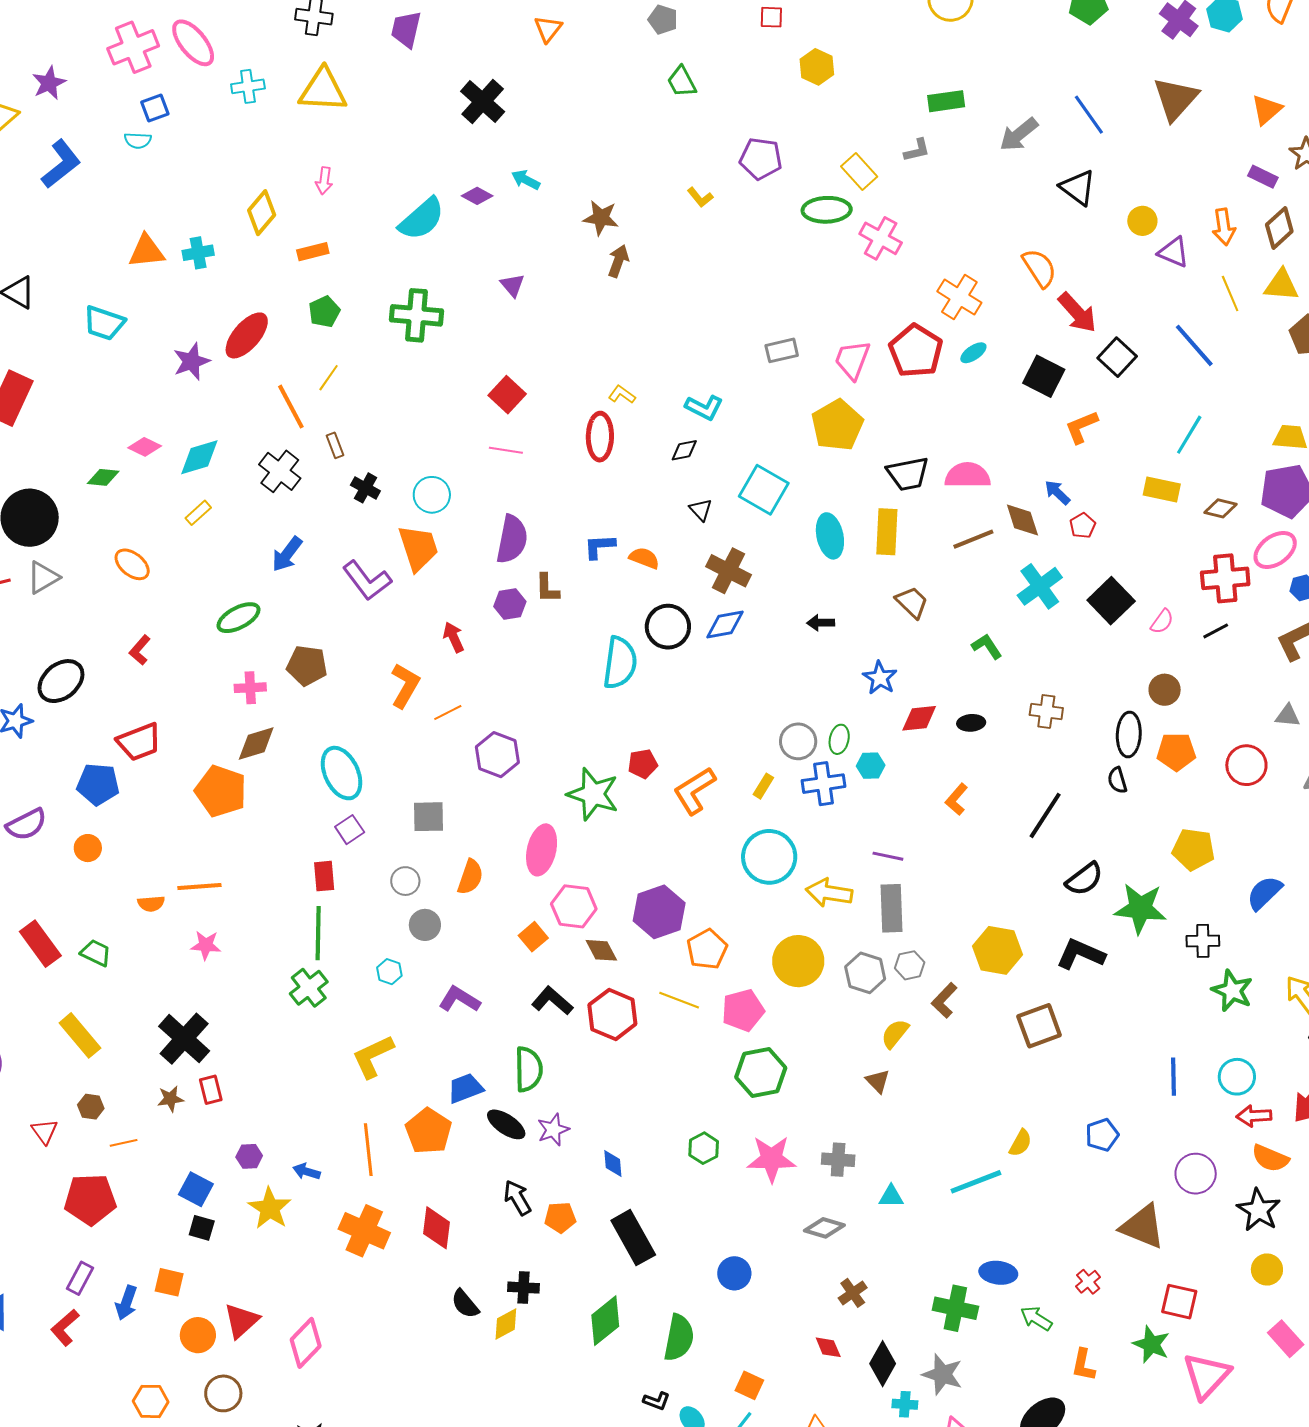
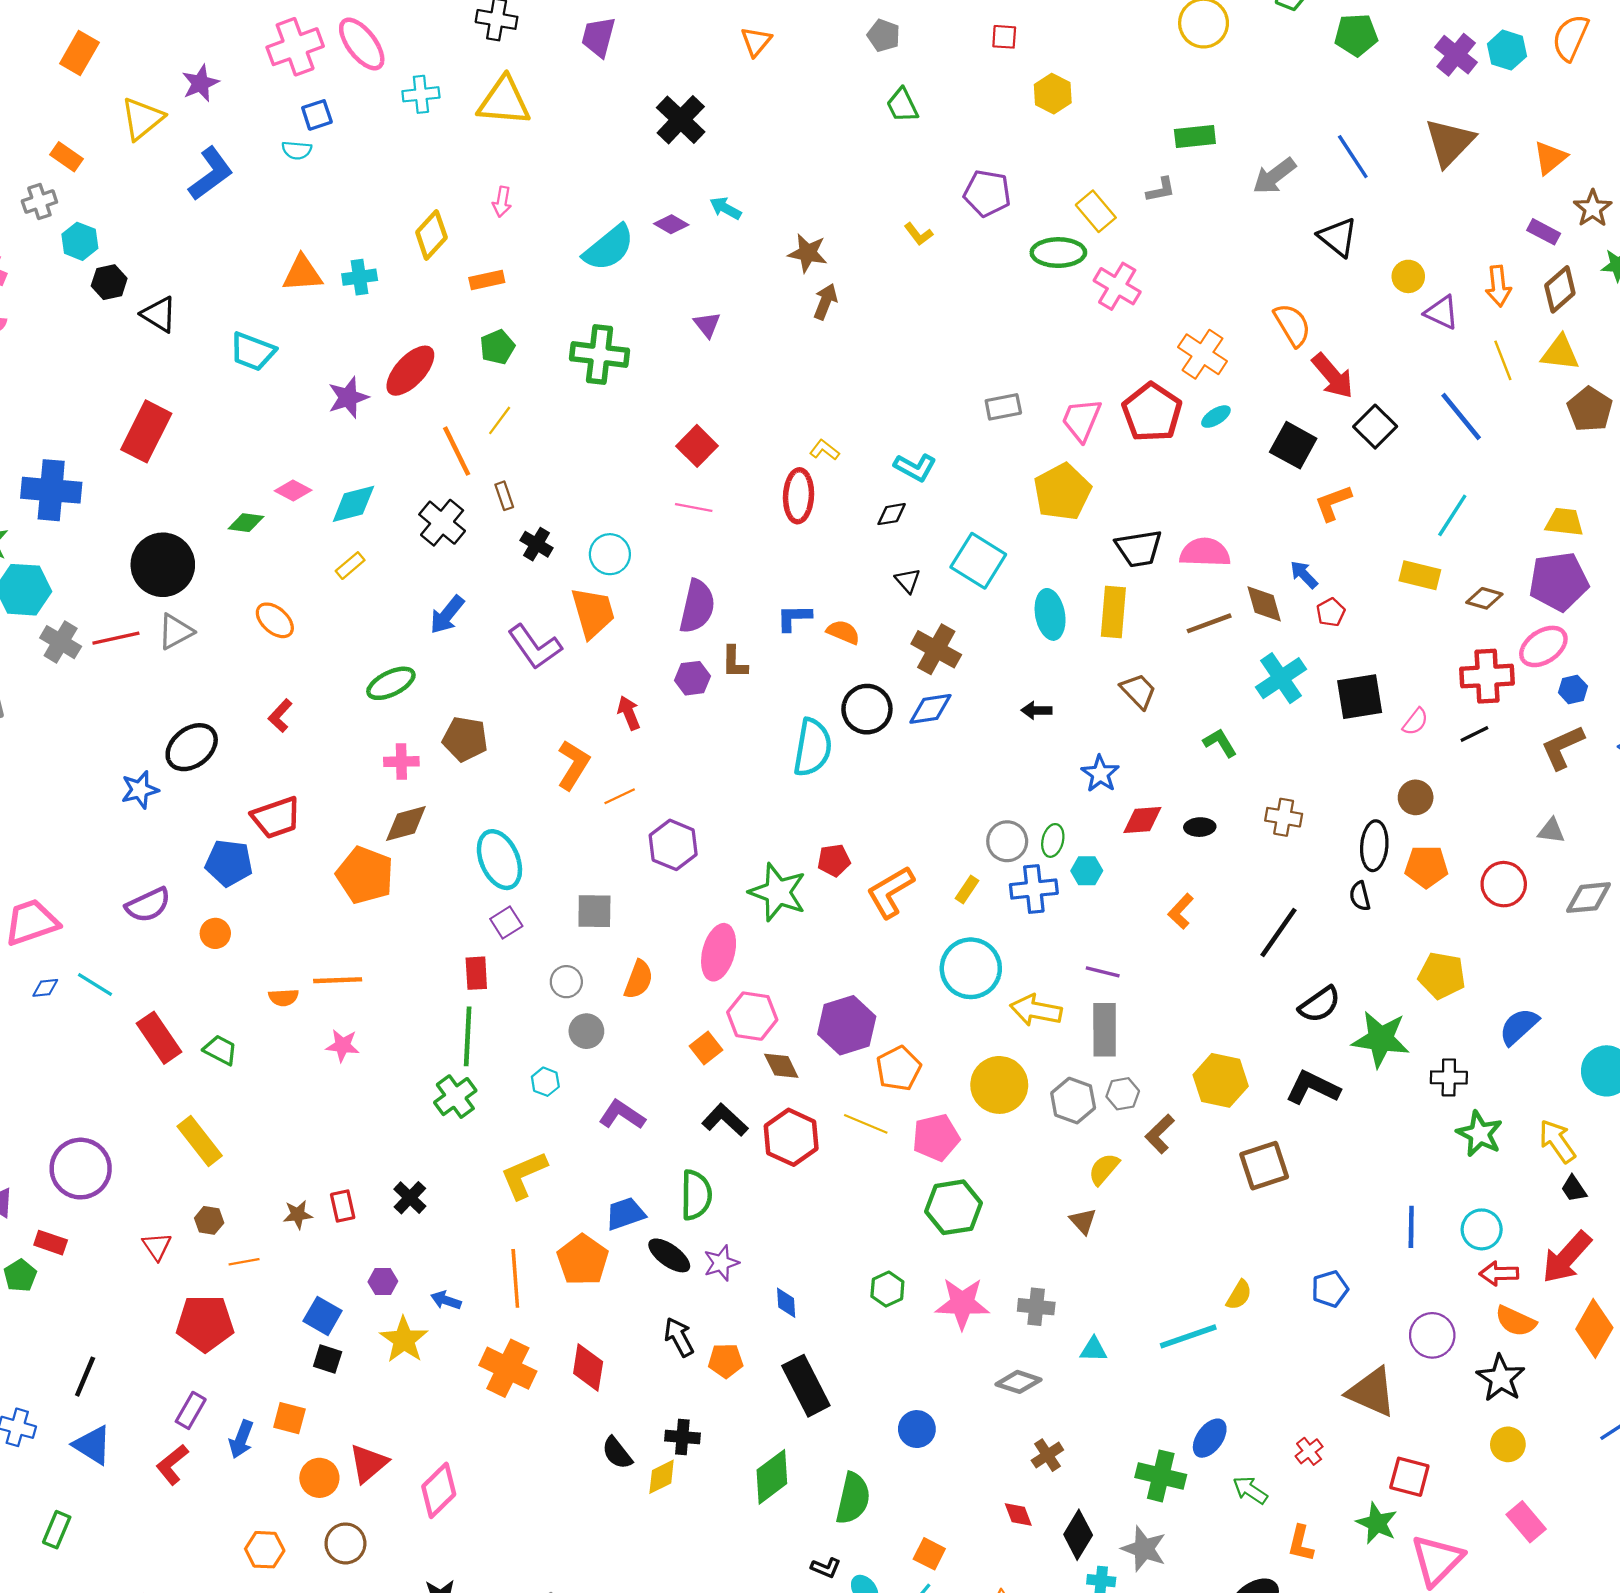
black square: (1111, 601) -> (1360, 697), turned 33
black cross: (184, 1039) -> (410, 1198), moved, size x0.6
blue ellipse: (998, 1273) -> (1210, 1438), turned -63

